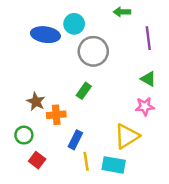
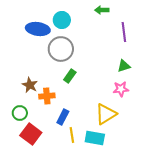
gray circle: (93, 51) -> (61, 49), moved
green triangle: (148, 79) -> (124, 66), turned -48
red square: (37, 160) -> (31, 134), size x1.5

